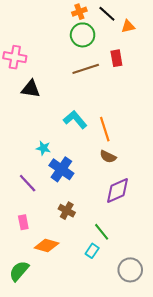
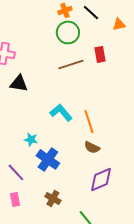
orange triangle: (128, 26) -> (119, 24), moved
pink rectangle: (23, 222) -> (15, 199), moved

